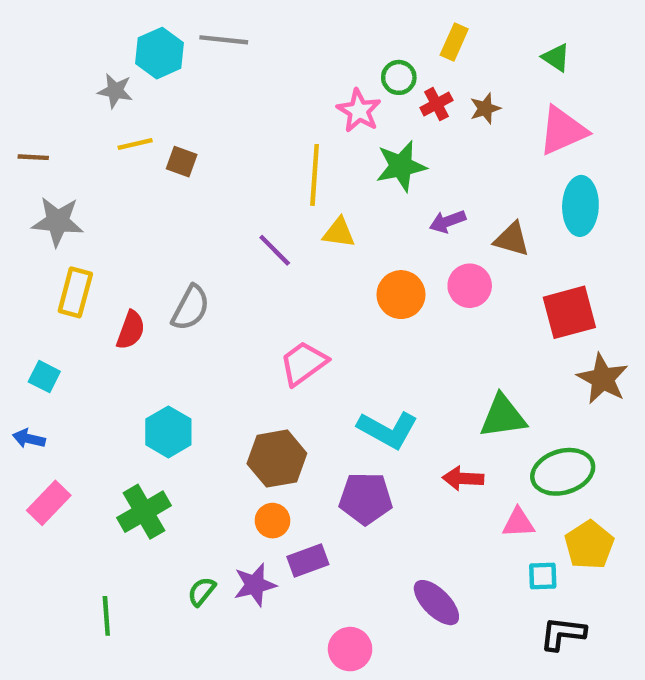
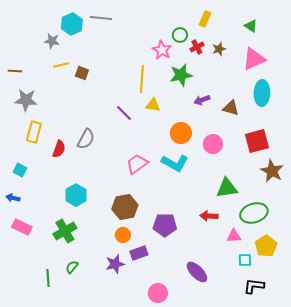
pink circle: (470, 286) -> (213, 144), moved
cyan L-shape: (388, 430) -> (175, 163), moved
pink rectangle: (49, 503) -> (22, 227), turned 72
green semicircle: (202, 591) -> (72, 267), moved

